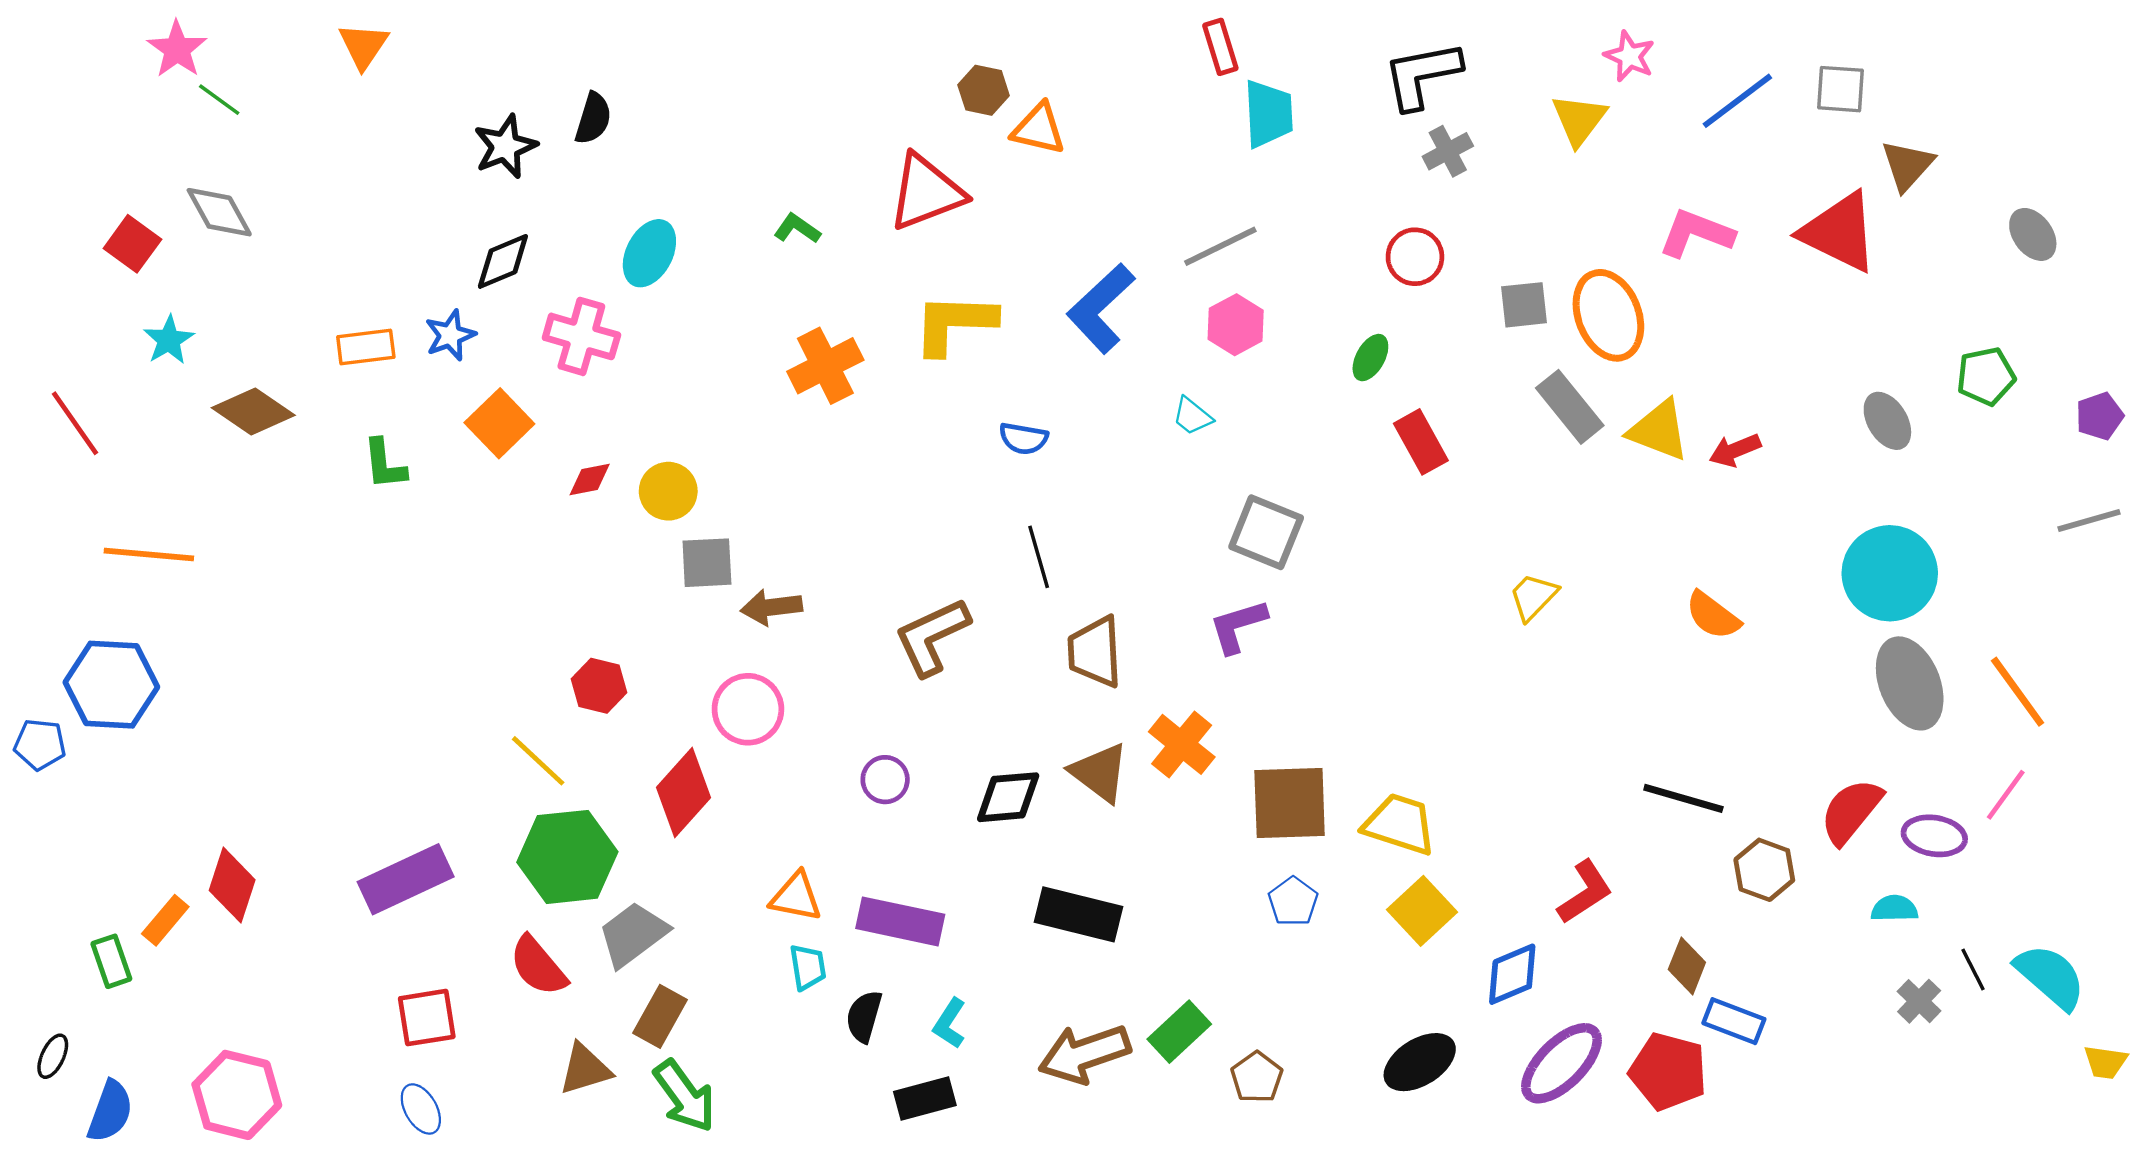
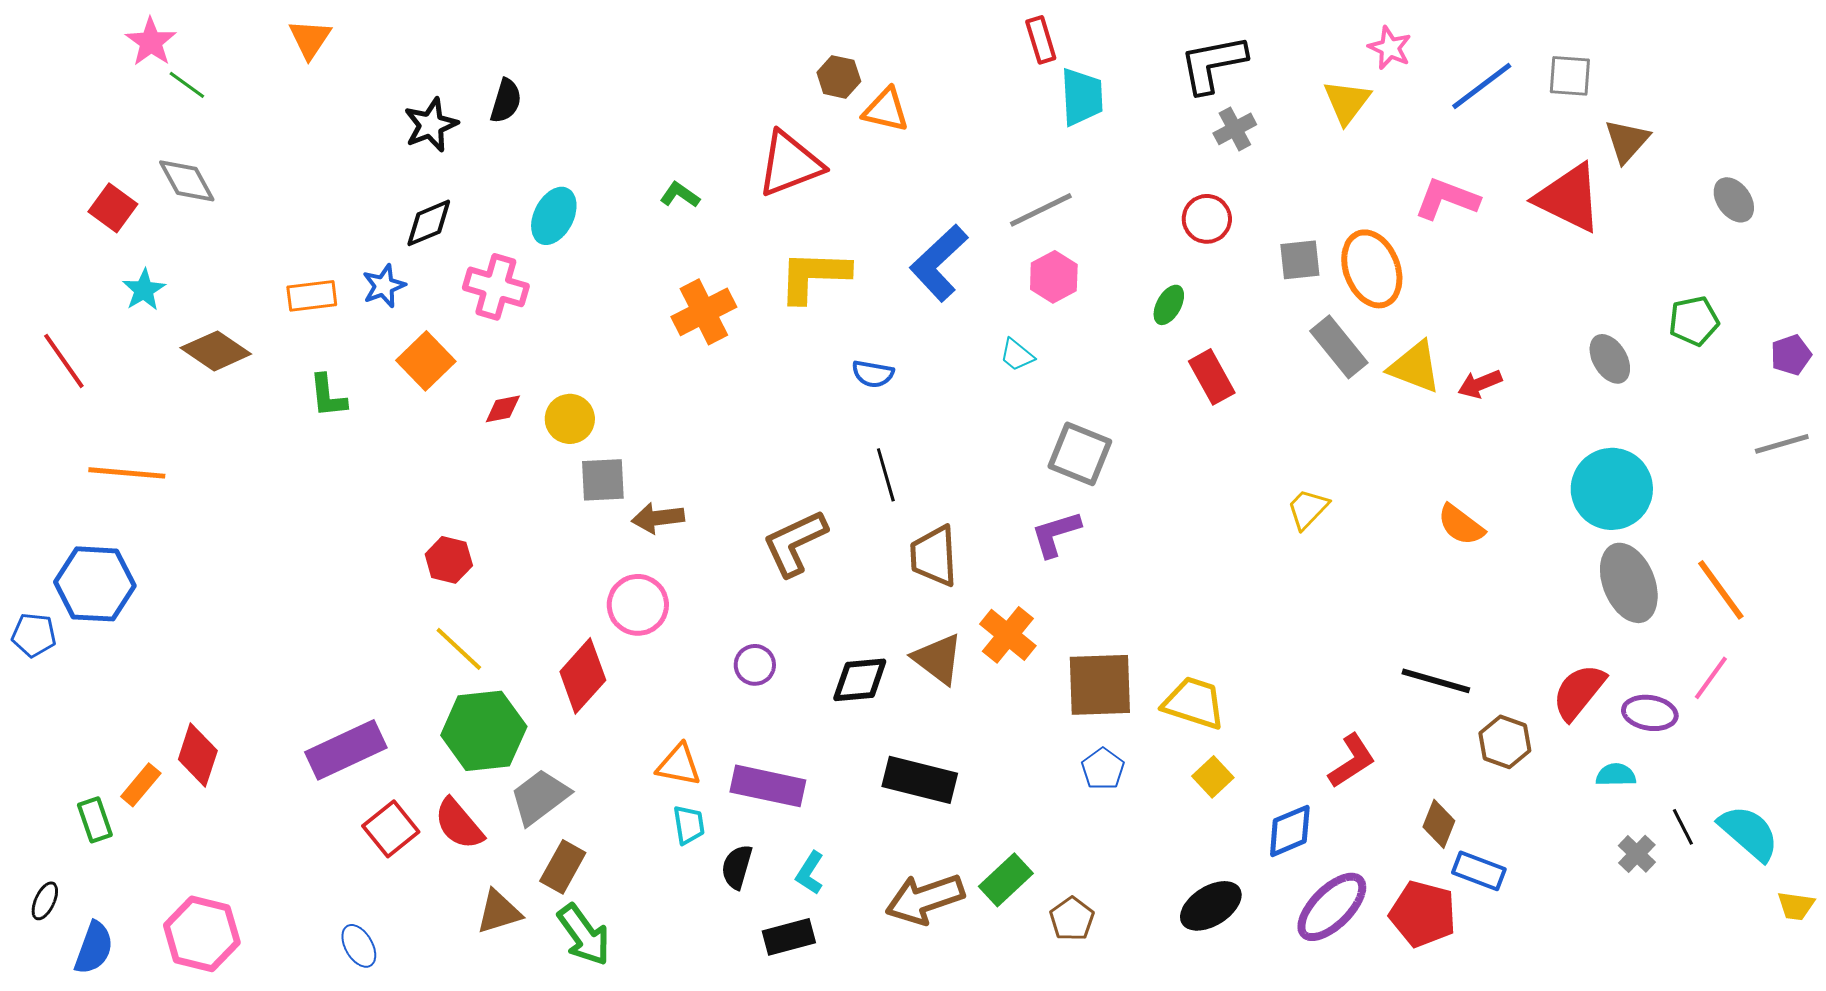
red hexagon: (599, 686) -> (449, 560), moved
yellow square: (1422, 911) -> (1213, 777), size x0.7
red square: (427, 1018) -> (391, 829), moved, turned -30

